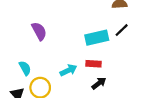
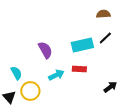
purple semicircle: (39, 31) -> (45, 50), moved
black arrow: (99, 83) -> (110, 87), moved

